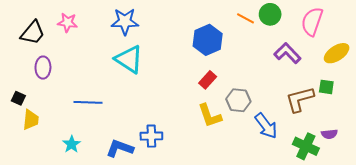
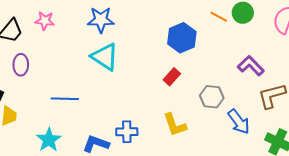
purple L-shape: (287, 53) -> (251, 66), moved
red rectangle: (208, 80) -> (172, 77), moved
yellow L-shape: (210, 116) -> (175, 125), moved
cyan star: (72, 144) -> (49, 140), size x1.4

